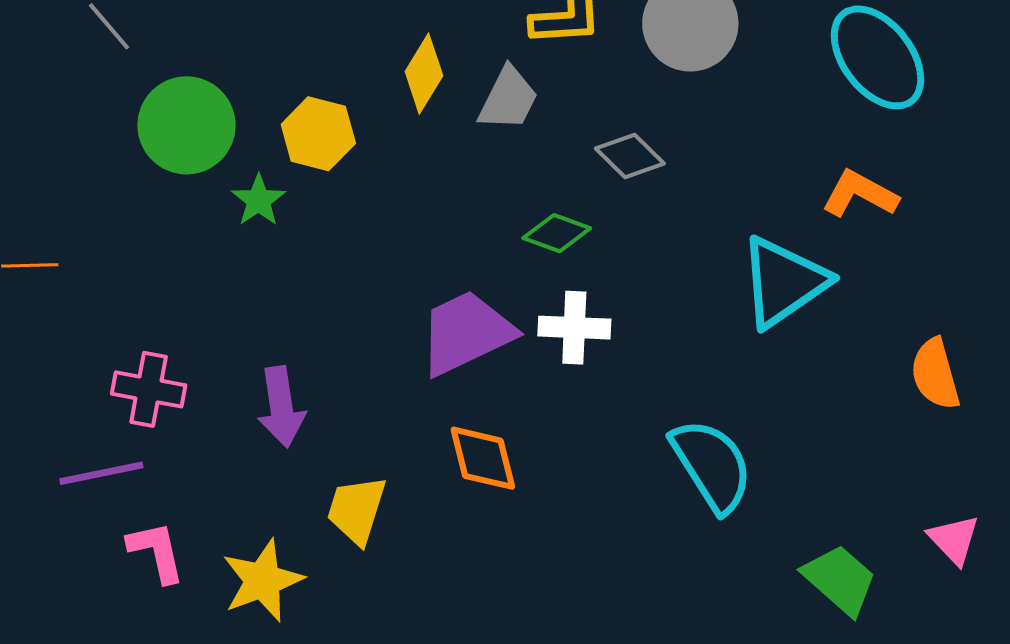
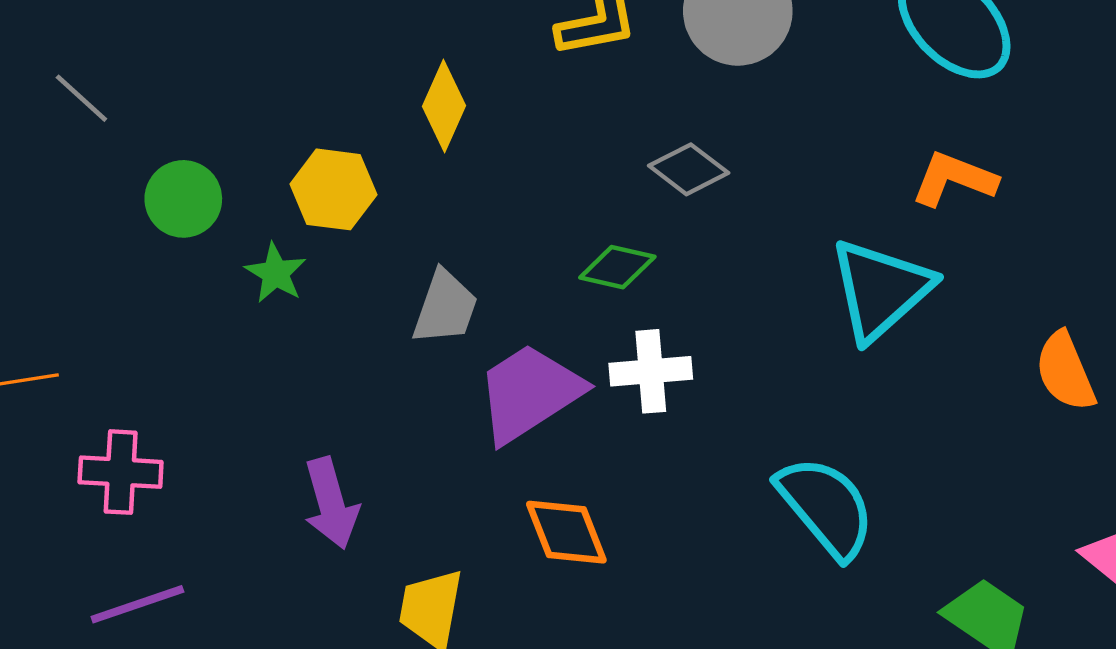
gray trapezoid: (508, 99) -> (445, 307), moved
green circle: (186, 125) -> (183, 199), size x0.7
pink cross: (149, 389) -> (121, 472), moved

